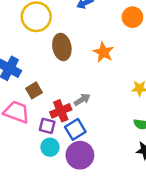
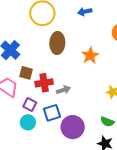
brown square: (34, 90) -> (26, 73), turned 32
red cross: (61, 111) -> (44, 83), moved
purple circle: (80, 155) -> (73, 127), moved

